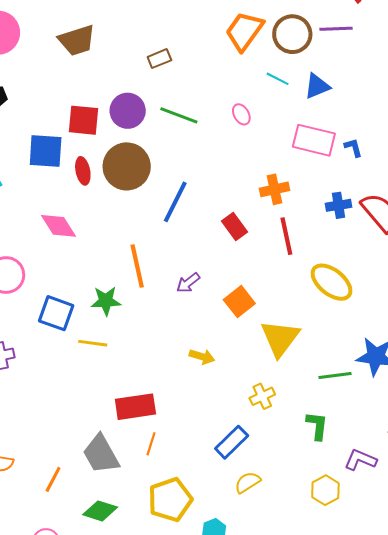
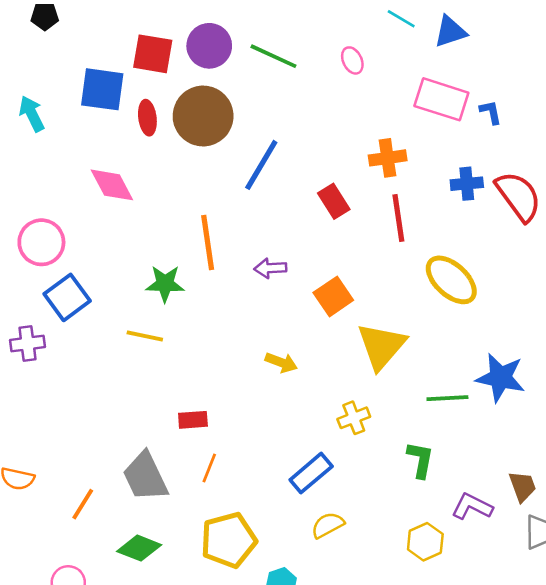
purple arrow: (188, 283) -> (270, 268), turned 30
blue square: (56, 313) -> (67, 297), moved, turned 30
red rectangle: (135, 407) -> (193, 420), size x0.6

